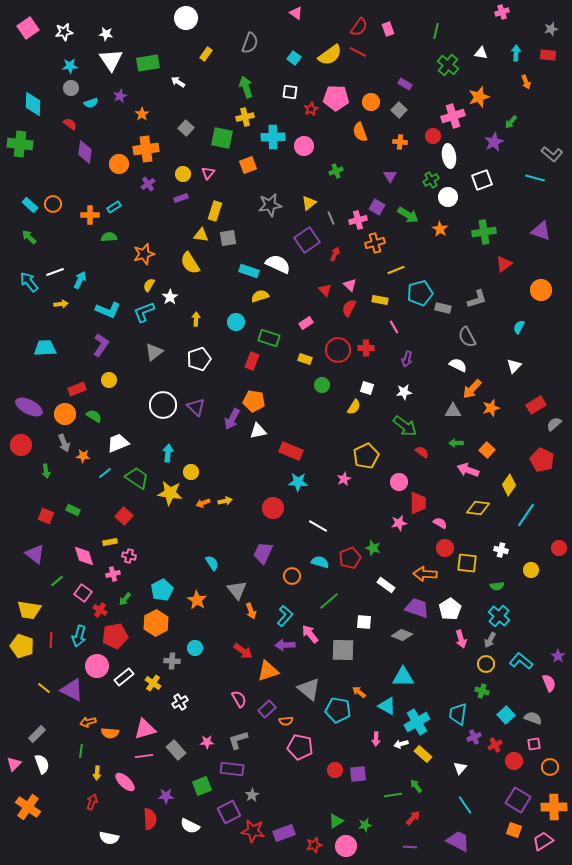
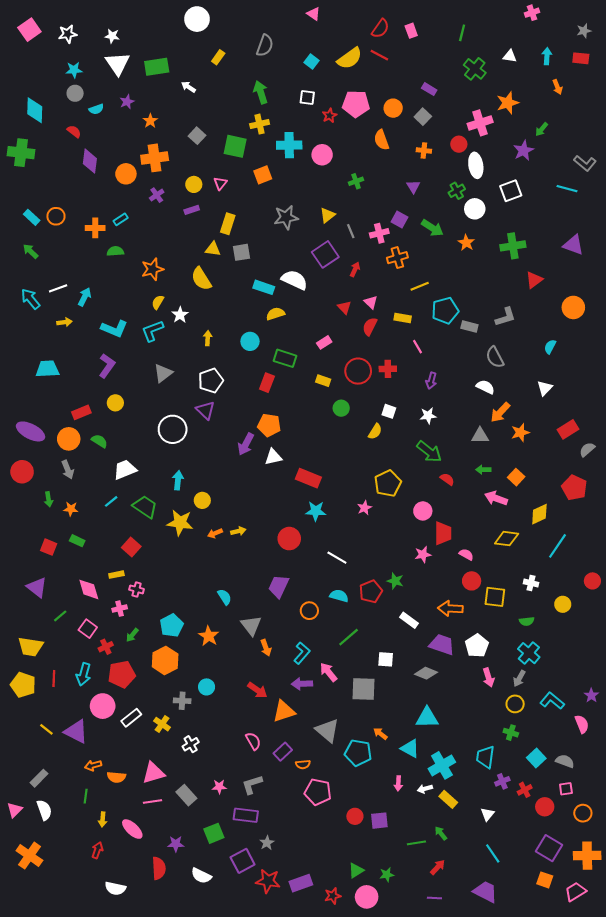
purple triangle: (196, 407) -> (205, 410), moved
orange star: (83, 456) -> (71, 509), moved
yellow diamond: (509, 485) -> (539, 514), turned 30
red cross: (100, 610) -> (106, 647), turned 32

